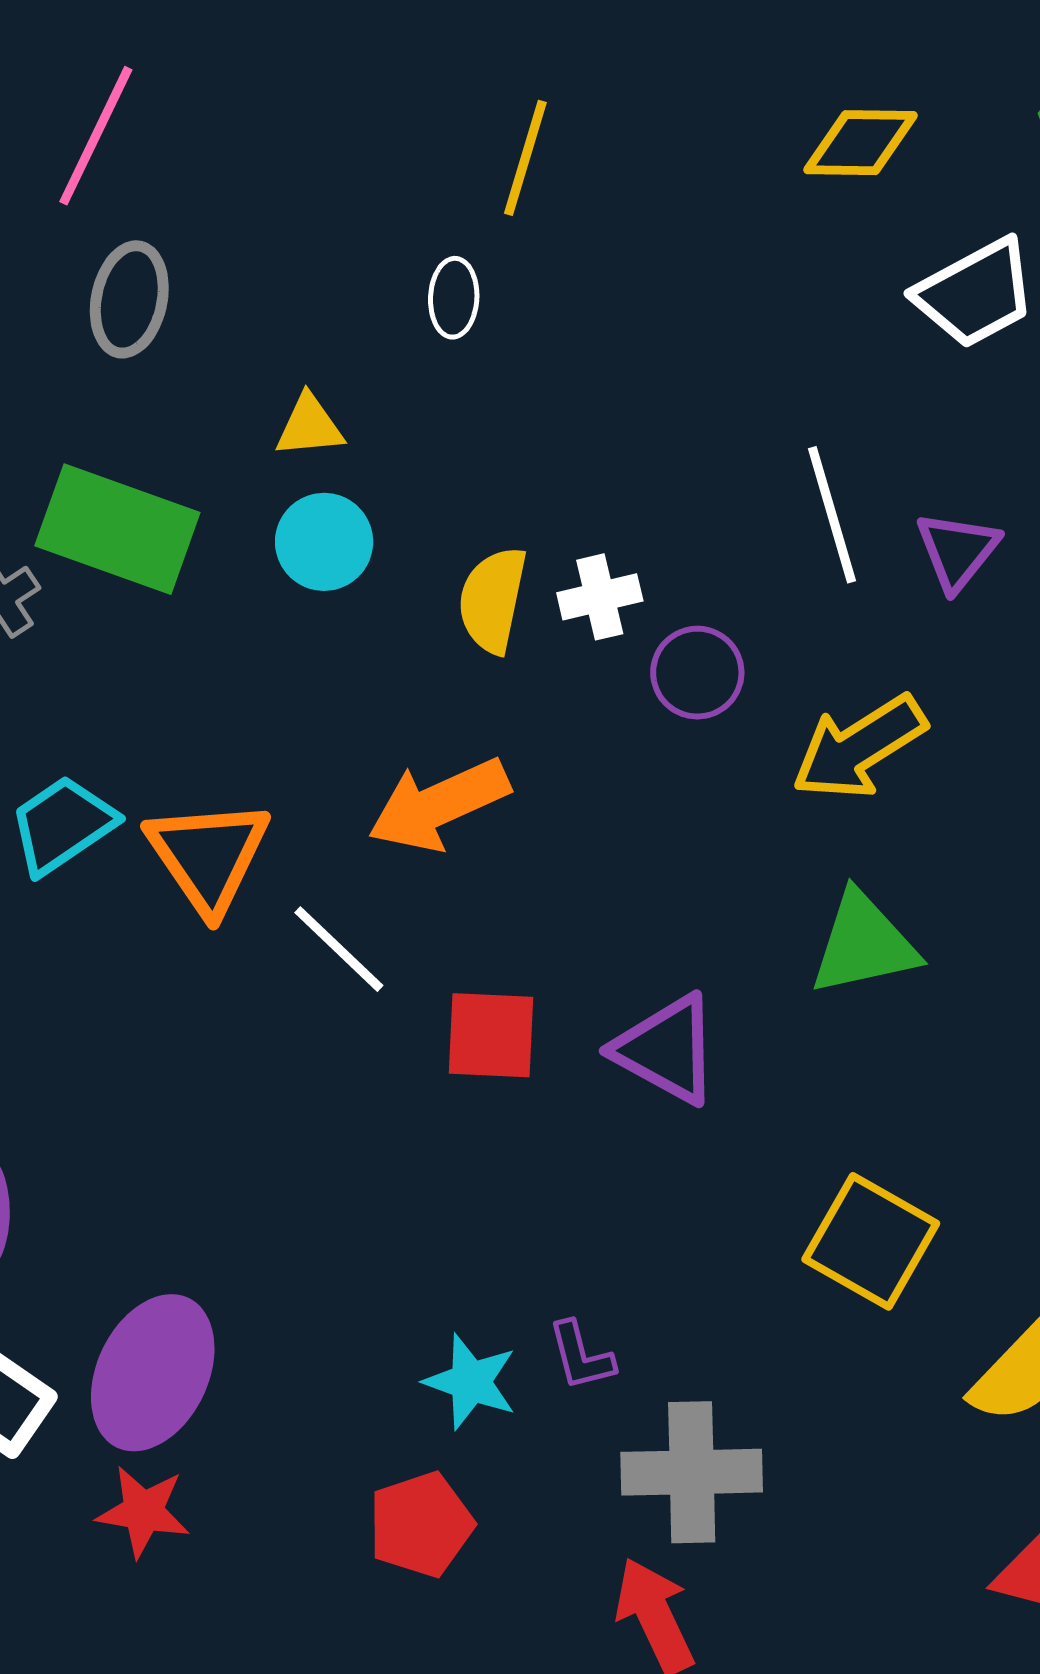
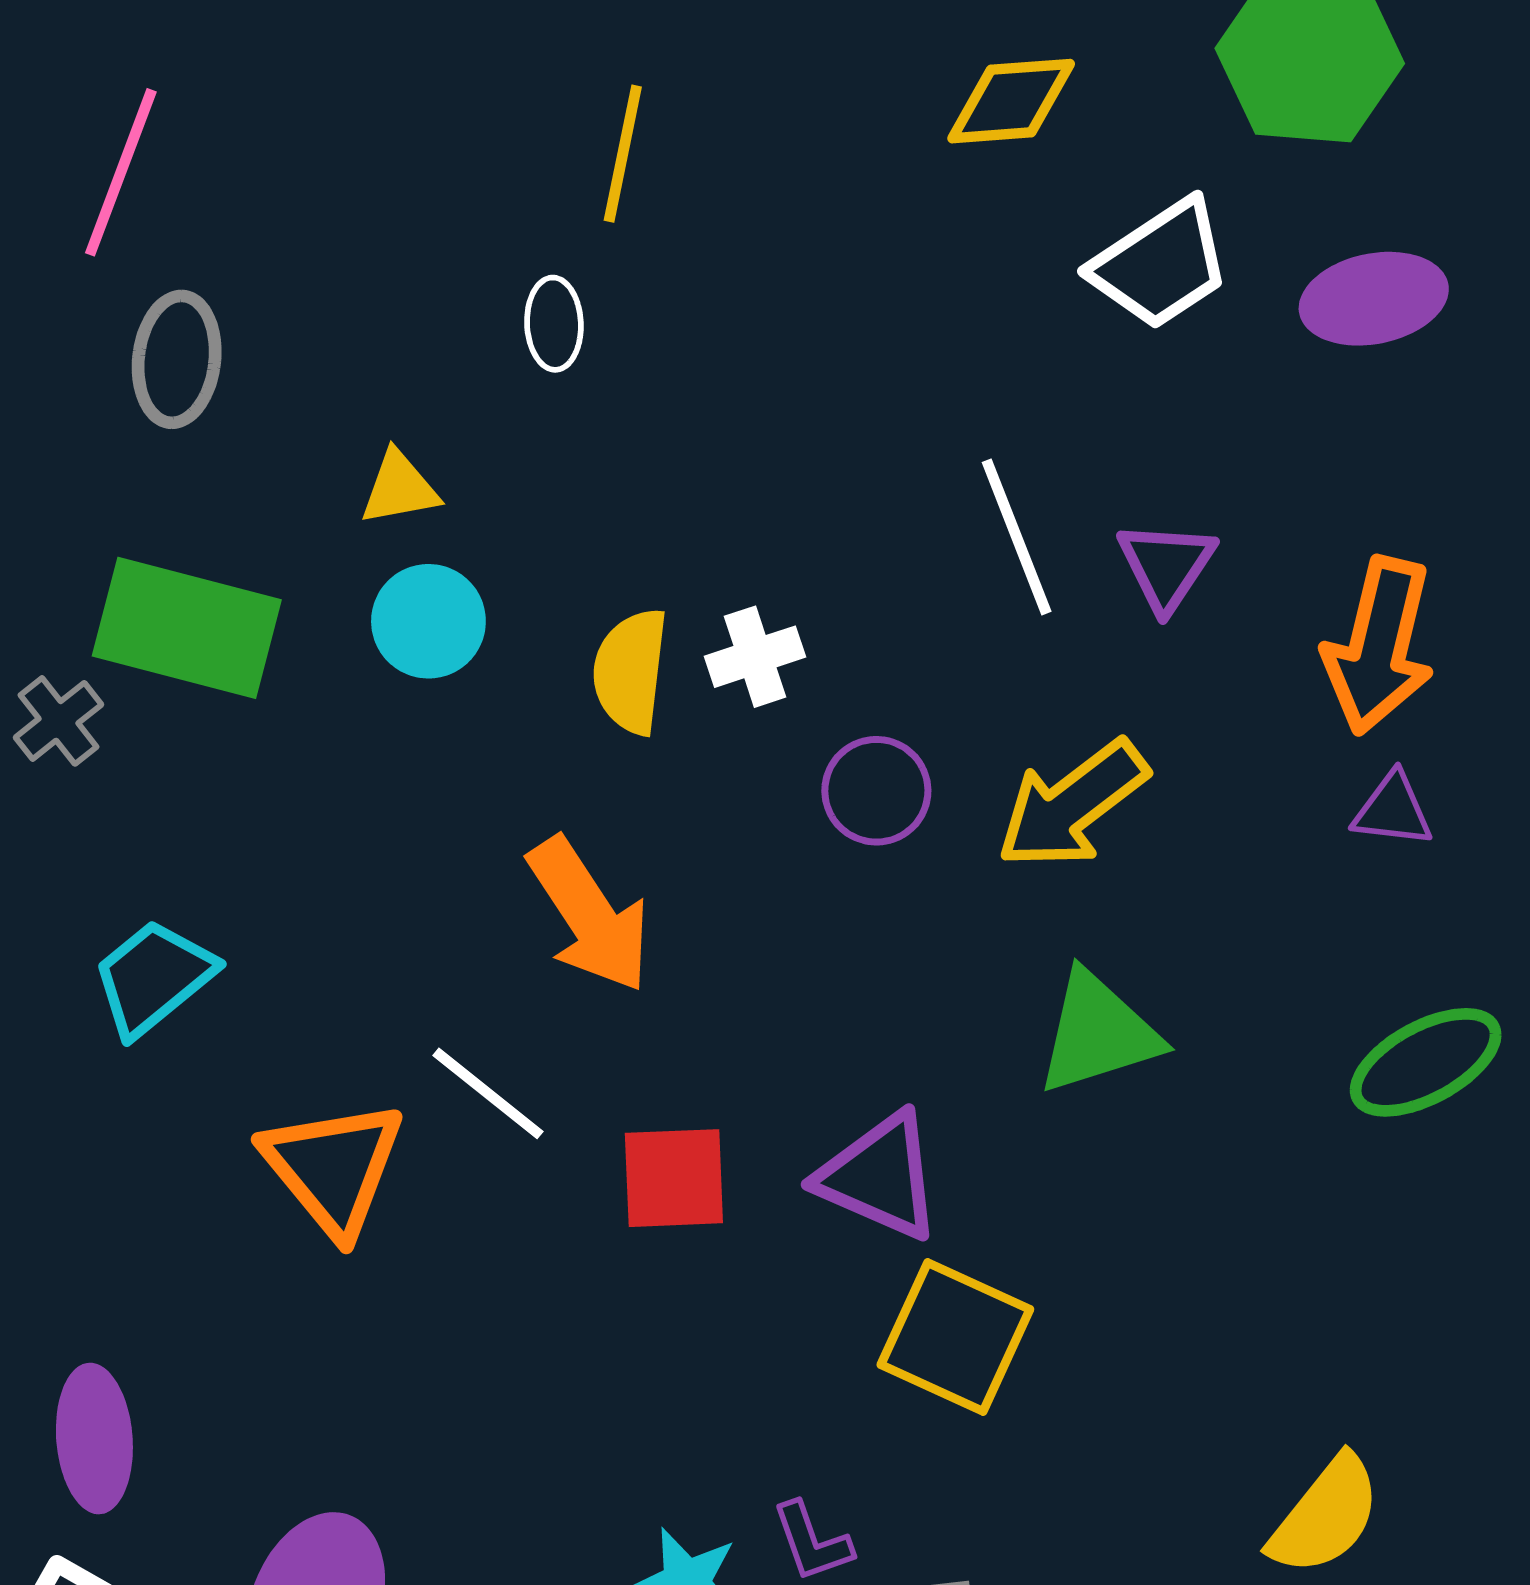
purple circle: (697, 673) -> (876, 791), moved
orange arrow: (439, 805) -> (589, 915), turned -94
orange triangle: (208, 856) -> (333, 1168), moved
yellow square: (871, 1241) -> (955, 1337), moved

